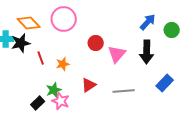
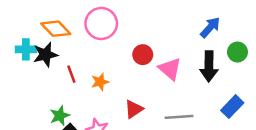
green circle: (172, 30) -> (237, 52), moved
pink triangle: (117, 54) -> (170, 69), turned -30
green star: (54, 90) -> (60, 116), moved

